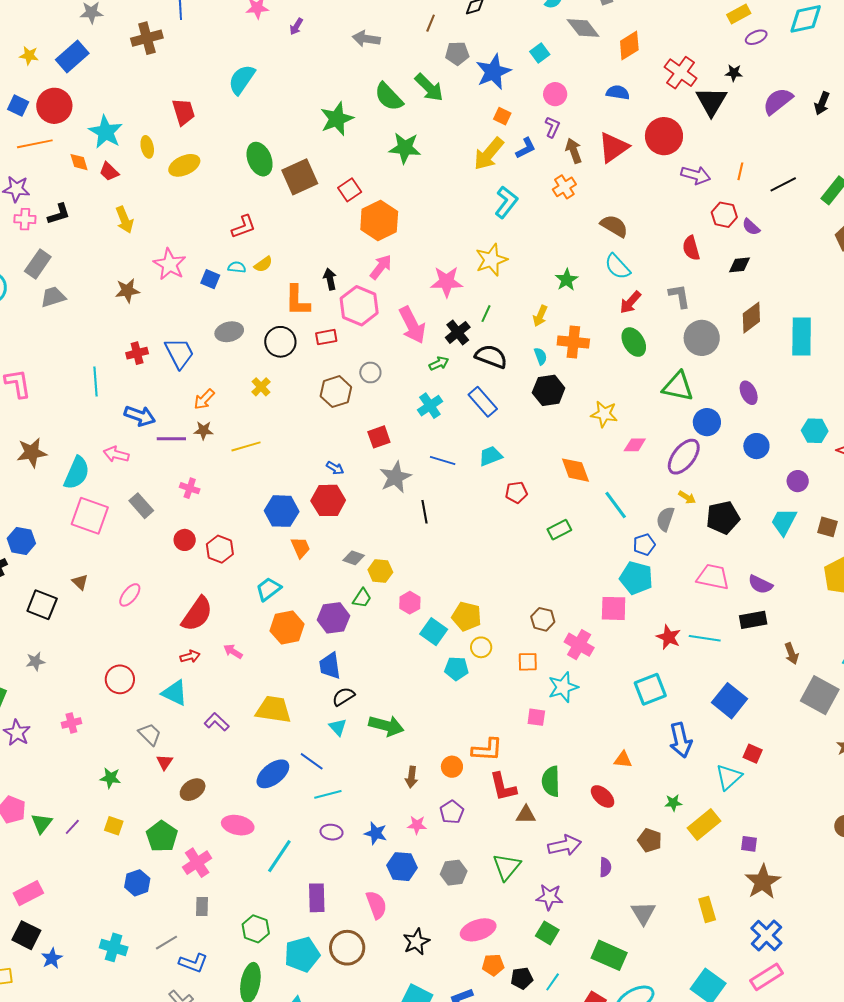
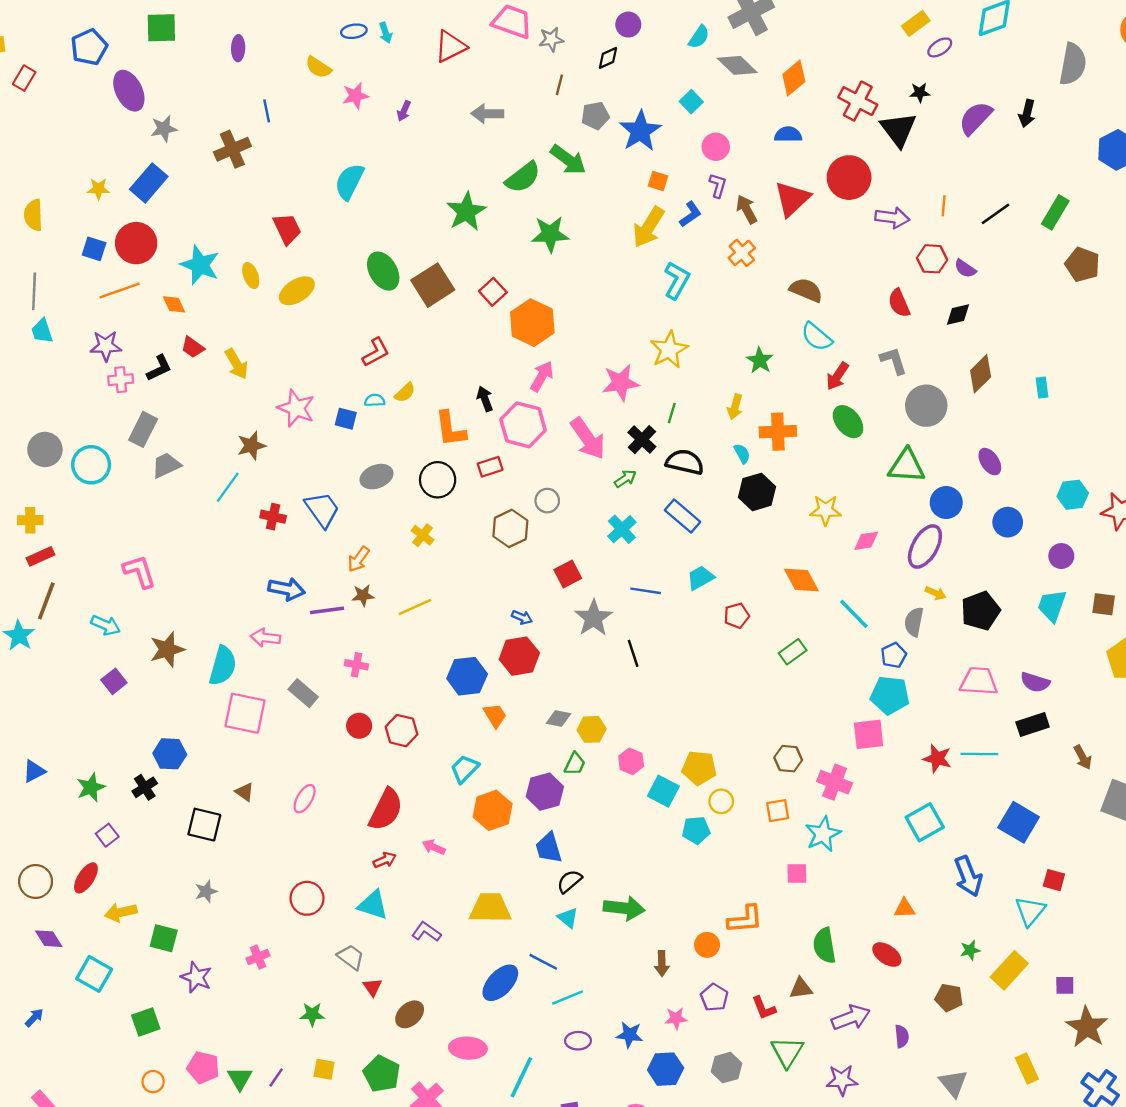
green semicircle: (389, 97) -> (523, 177), turned -76
red trapezoid: (109, 172) -> (193, 347), moved
cyan rectangle: (802, 337) -> (1042, 388), size x0.5
red cross: (137, 353) -> (273, 517), turned 35
cyan line: (95, 381) -> (228, 487), moved, turned 48
red L-shape: (503, 787) -> (764, 1008), moved, size x0.7

